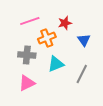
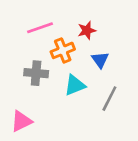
blue triangle: (84, 40) -> (100, 60), moved
pink triangle: (27, 83) -> (21, 121), moved

